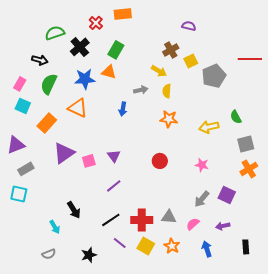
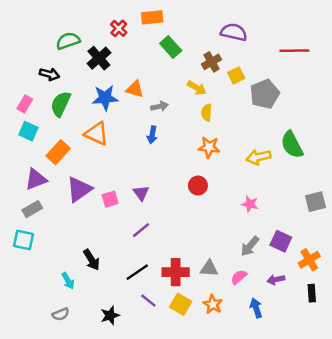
purple semicircle: (189, 26) -> (234, 32), size x1.5
green rectangle: (116, 50) -> (171, 47), moved, turned -72
red line: (250, 59) -> (294, 51), moved
gray arrow: (141, 90) -> (160, 106), moved
green semicircle: (236, 117) -> (292, 145), size x1.6
gray square: (246, 144) -> (315, 202), moved
purple triangle: (16, 145) -> (36, 179), moved
red circle: (160, 161) -> (198, 186), moved
orange cross: (249, 169) -> (309, 260), moved
black rectangle: (246, 247) -> (312, 293), moved

